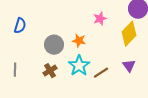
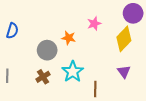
orange star: (79, 41) -> (69, 38), moved
brown line: (101, 73) -> (95, 89), moved, turned -56

